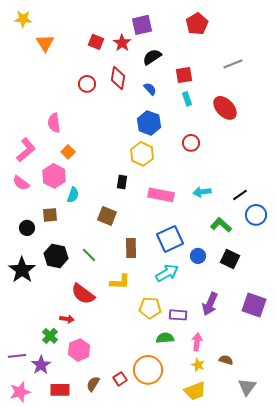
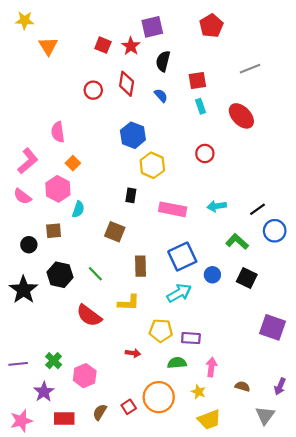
black semicircle: (152, 57) -> (163, 61), turned -42
blue hexagon: (149, 123) -> (133, 135), moved
purple arrow: (210, 304) -> (280, 386), moved, size x0.7
red arrow: (67, 319) -> (133, 353), moved
purple line: (17, 356) -> (18, 364), moved
yellow star: (198, 365) -> (198, 392), moved

